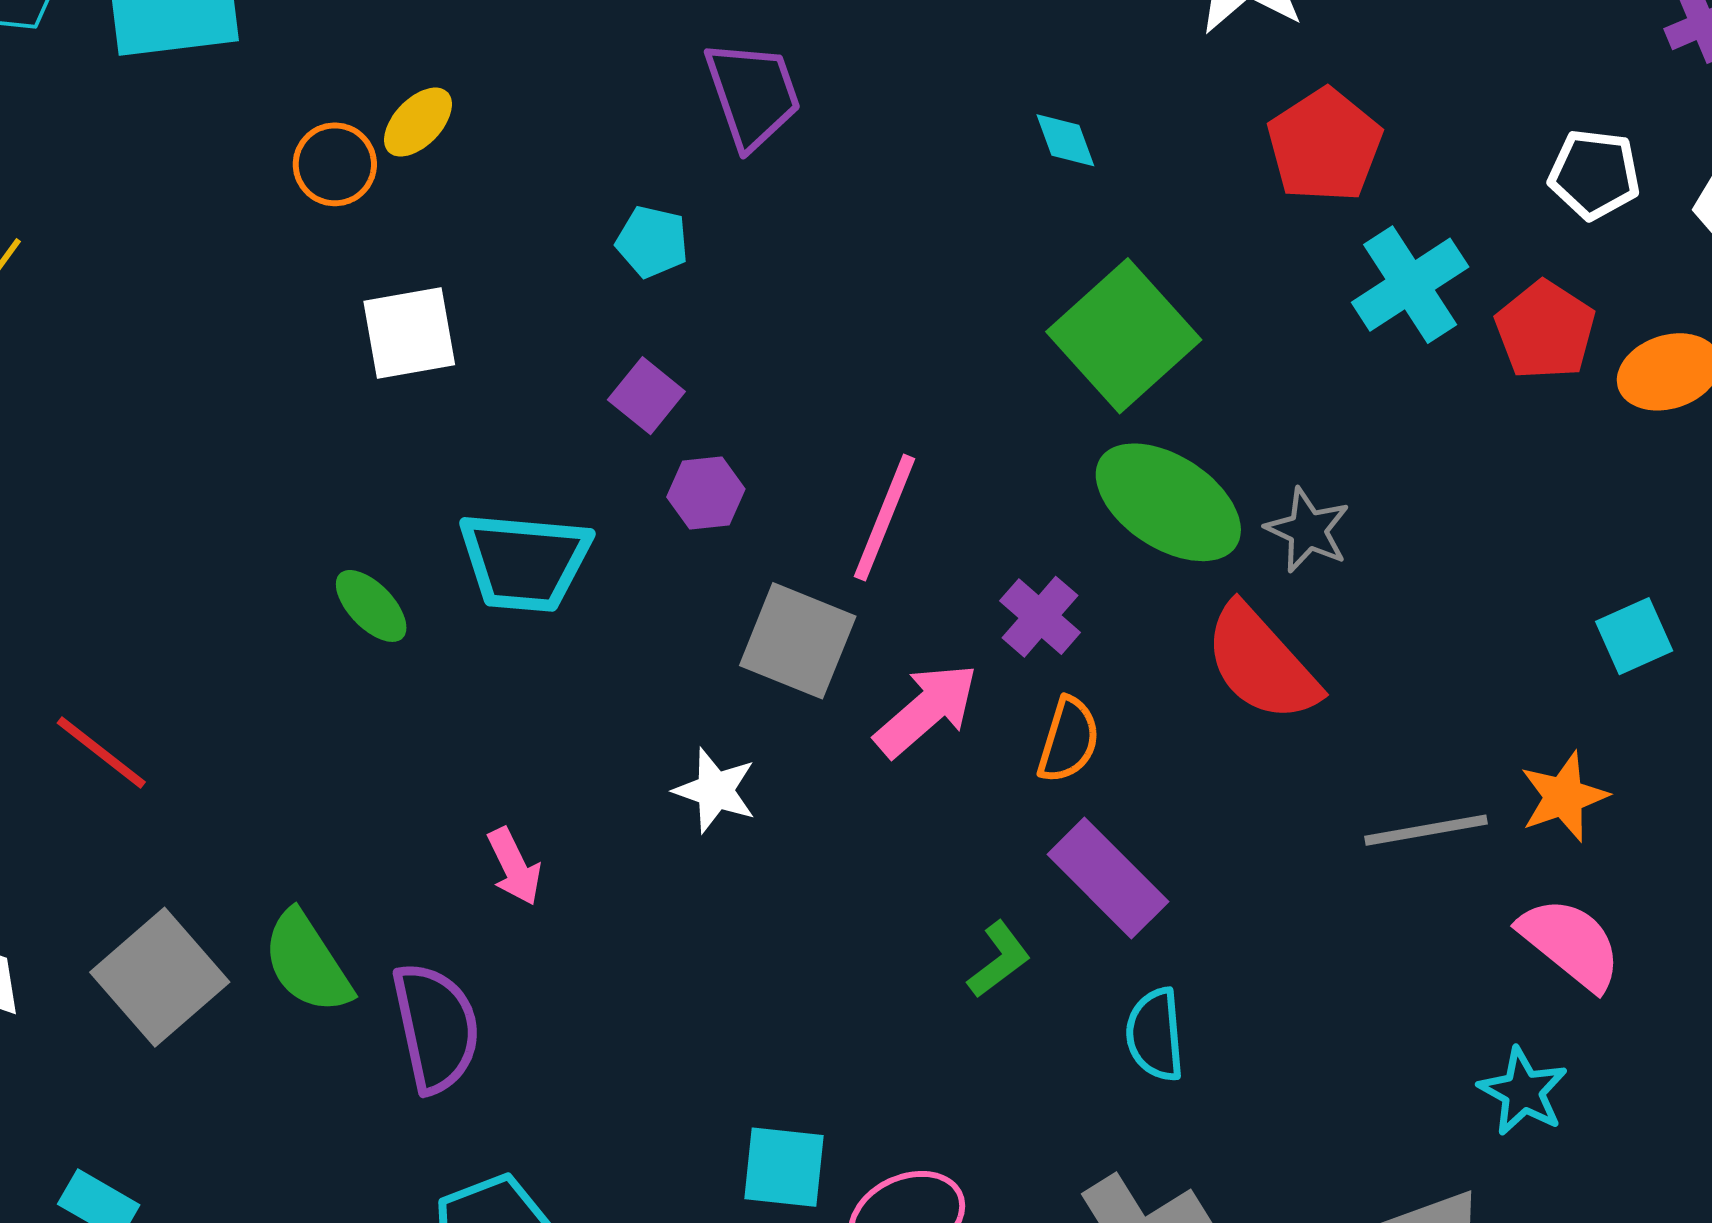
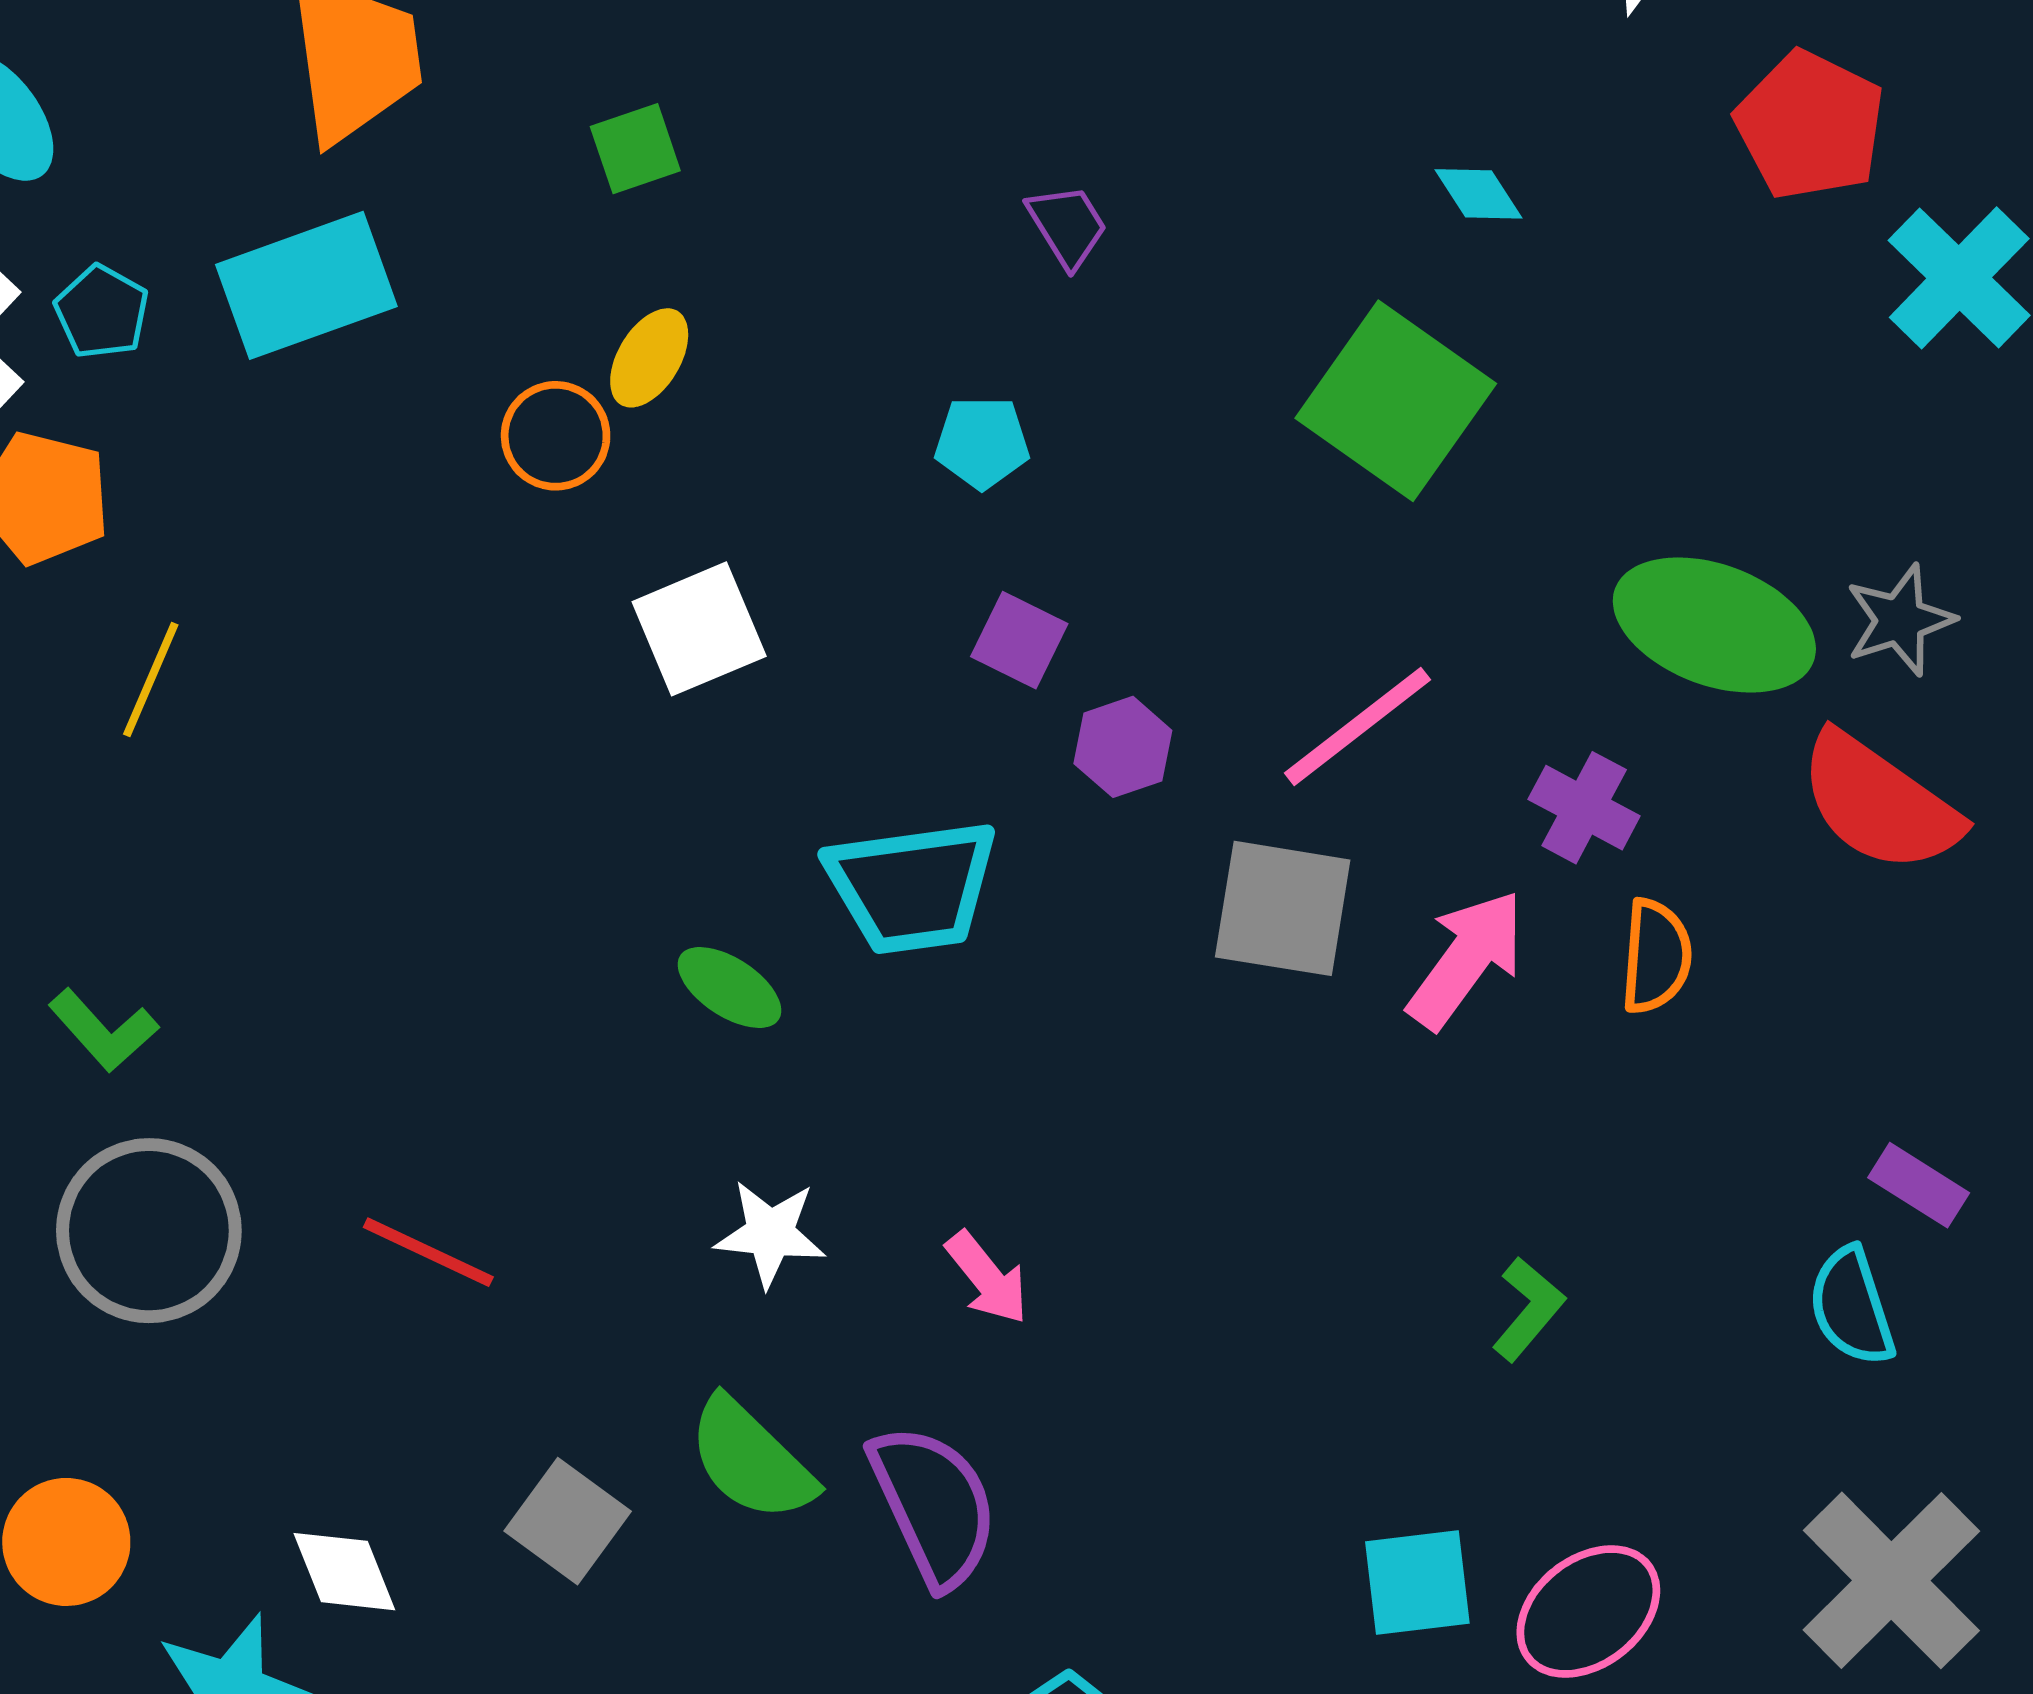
purple trapezoid: (753, 94) -> (1067, 226), size x0.6
green square: (1124, 336) -> (1396, 401), moved
pink line: (885, 518) -> (1358, 726), turned 43
gray star: (1308, 530) -> (1900, 620), turned -30
white star: (715, 790) -> (770, 1234), moved
purple rectangle: (1108, 878) -> (1919, 1185), moved, size x0.6
green L-shape: (999, 960) -> (1528, 1309), moved
gray square: (160, 977) -> (568, 1521), size x0.7

